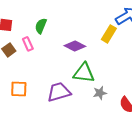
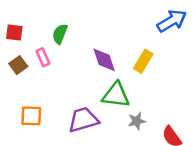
yellow rectangle: (109, 34) -> (143, 61), moved
purple diamond: (75, 46) -> (104, 60), turned 45

